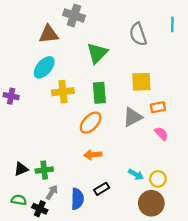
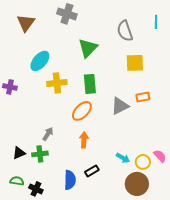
brown triangle: (49, 34) -> (26, 23), moved, turned -48
yellow square: (141, 82) -> (135, 63), moved
pink semicircle: (161, 134) -> (160, 156), moved
orange arrow: (93, 155) -> (84, 140), turned 98
gray arrow: (52, 192) -> (48, 134), moved

